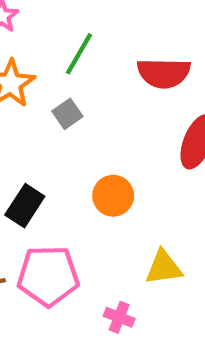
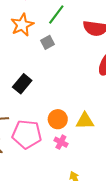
orange circle: (113, 196) -> (58, 119), moved
pink pentagon: (48, 276) -> (27, 134), moved

